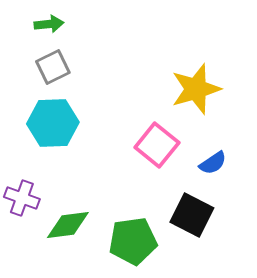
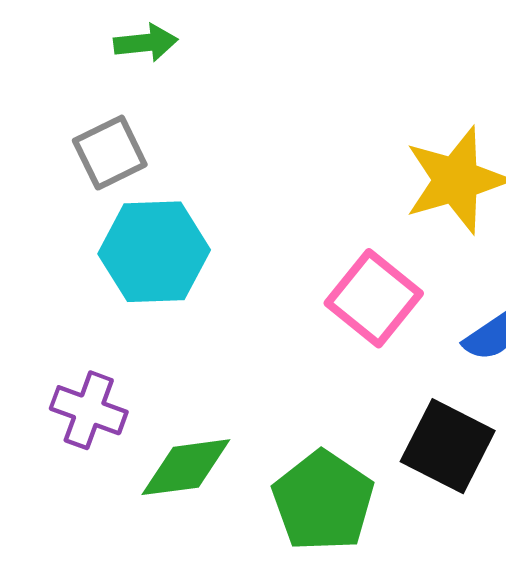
gray square: (53, 67) -> (110, 153), moved
green pentagon: (133, 241) -> (323, 501), turned -30

